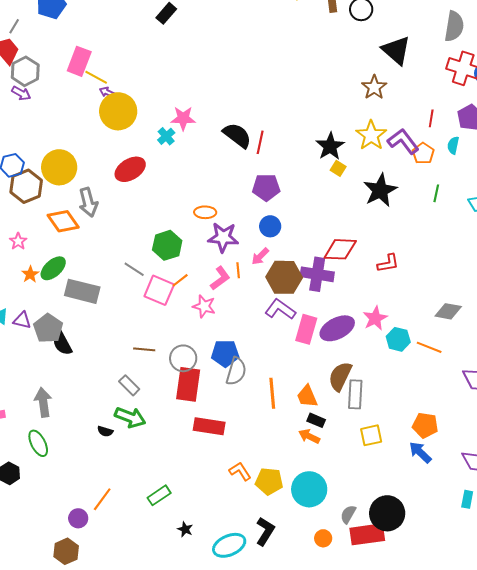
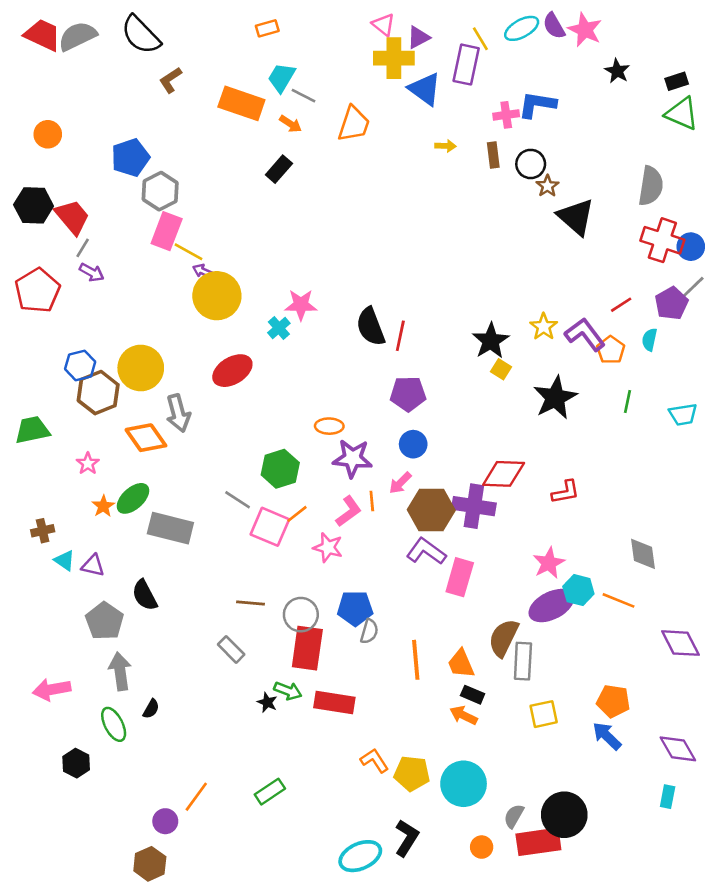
gray line: (14, 26) -> (83, 248), moved
gray hexagon: (25, 71) -> (160, 191), moved
brown star: (374, 87) -> (547, 186), moved, size x0.7
red line: (431, 118) -> (621, 305), turned 48
black semicircle: (237, 135) -> (371, 327), turned -148
yellow star: (371, 135) -> (544, 327), size x0.7
gray diamond: (448, 311) -> (643, 554), turned 72
gray pentagon: (48, 328) -> (105, 621), moved
purple ellipse: (337, 328) -> (551, 606), moved
gray semicircle: (236, 371) -> (369, 631), size x0.7
green arrow: (130, 417) -> (288, 691), moved, size x0.7
black semicircle: (105, 431) -> (151, 709), moved, turned -77
black star: (185, 529) -> (267, 702), moved

